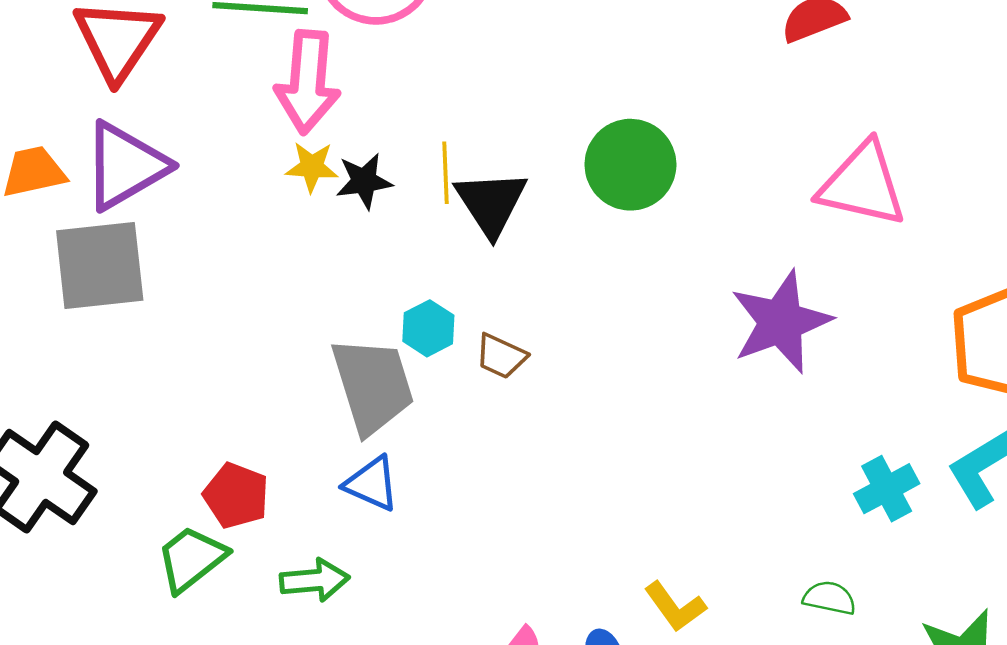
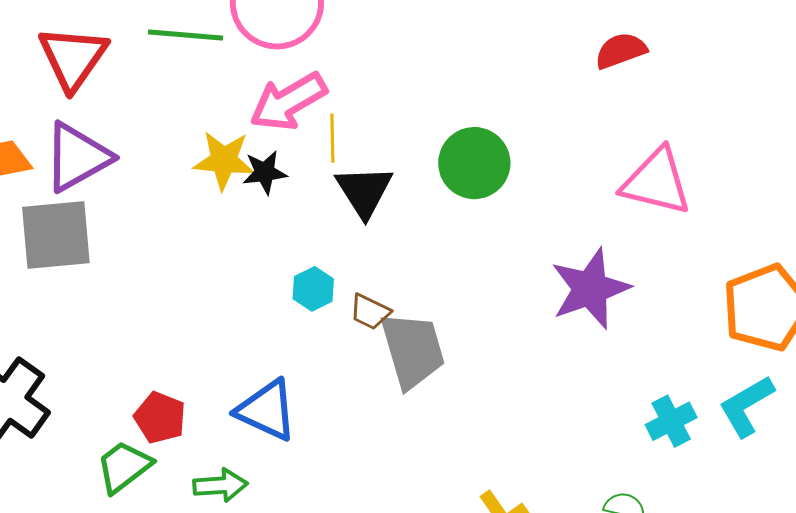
pink arrow: (308, 82) -> (288, 102), moved, turned 54
yellow star: (312, 167) -> (224, 160), size x1.5
yellow line: (445, 173) -> (332, 138), moved
gray trapezoid: (373, 385) -> (413, 350), moved
blue triangle: (372, 484) -> (267, 410), size x1.4

